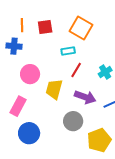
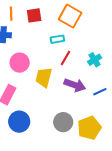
gray circle: (73, 121) -> (63, 122), moved

